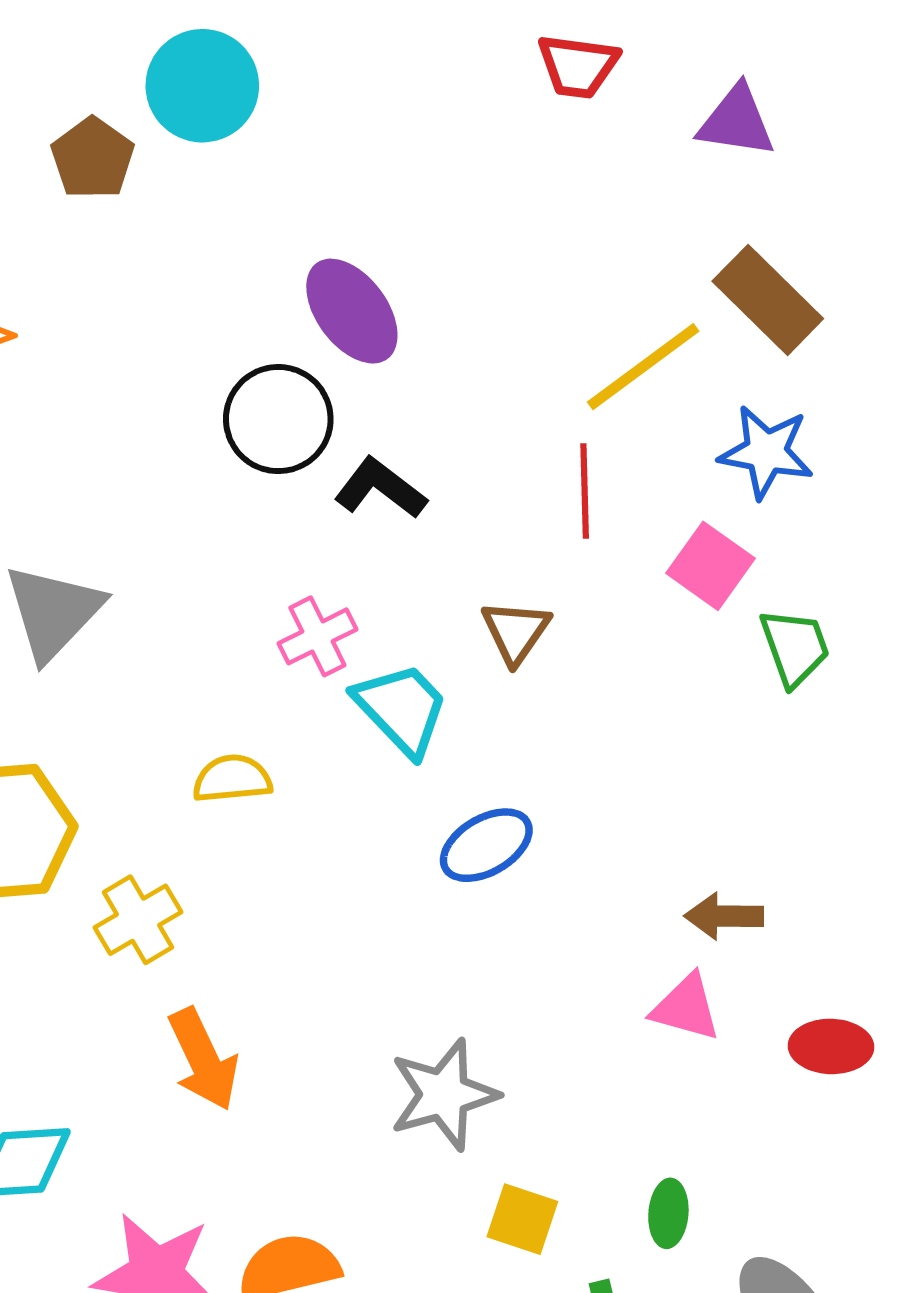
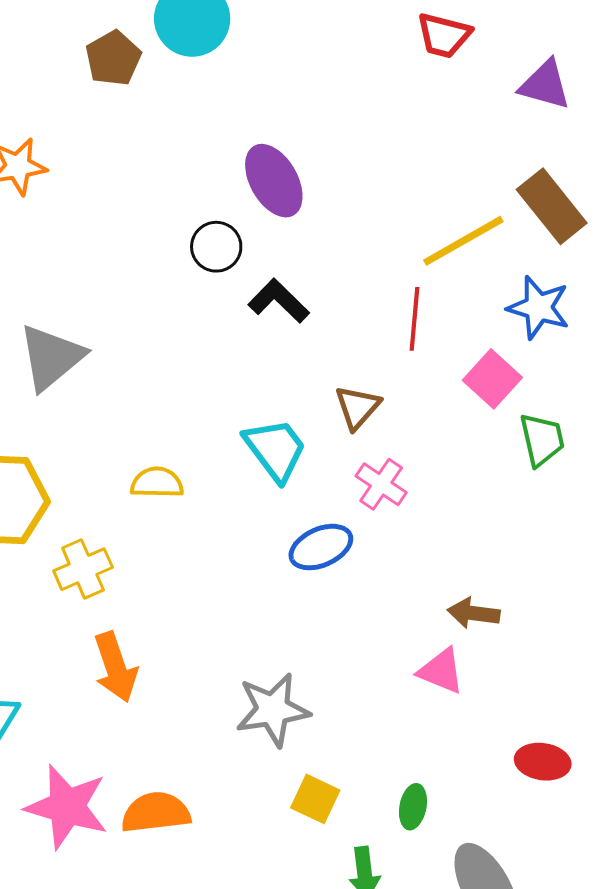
black circle: (278, 419) -> (216, 247), size x0.7
pink cross: (317, 636) -> (381, 484), moved, turned -36
red ellipse: (831, 1046) -> (543, 762), moved

